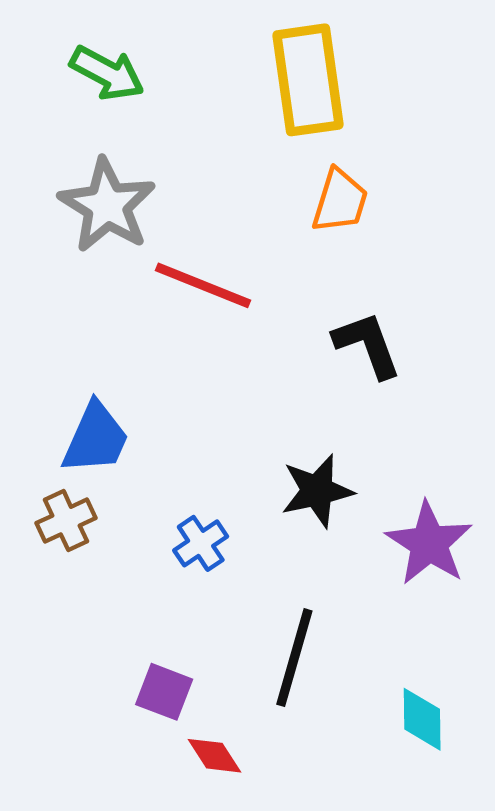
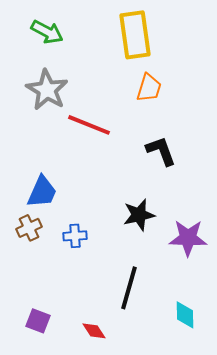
blue cross: (201, 543) -> (75, 236), moved, turned 30
purple star: (429, 543) -> (188, 238), turned -30
purple square: (164, 692) -> (38, 321), moved

